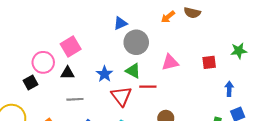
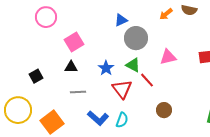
pink circle: (43, 62) -> (46, 17), moved
red line: (148, 87) -> (147, 80), turned 49

